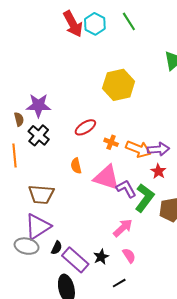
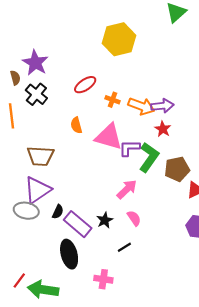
purple star: (38, 105) -> (35, 63), turned 30
purple L-shape: (126, 189) -> (129, 148), turned -60

